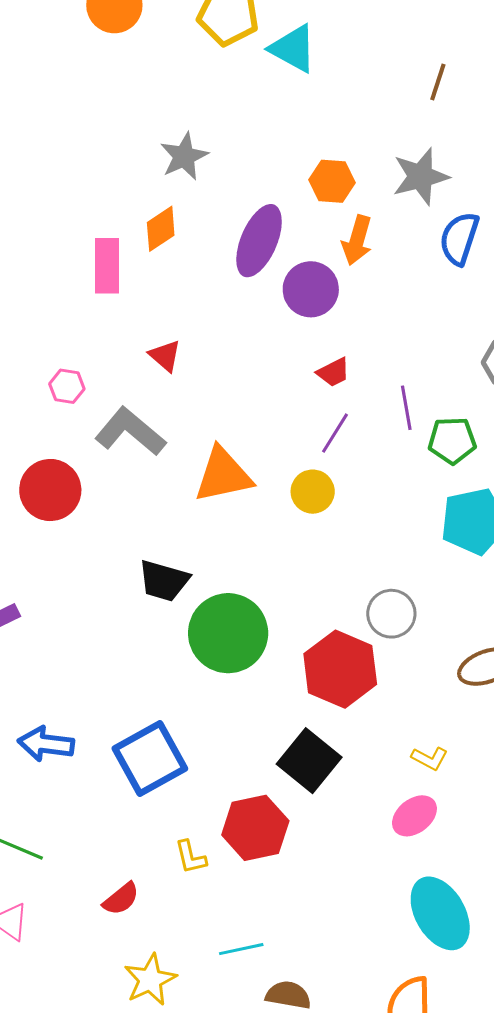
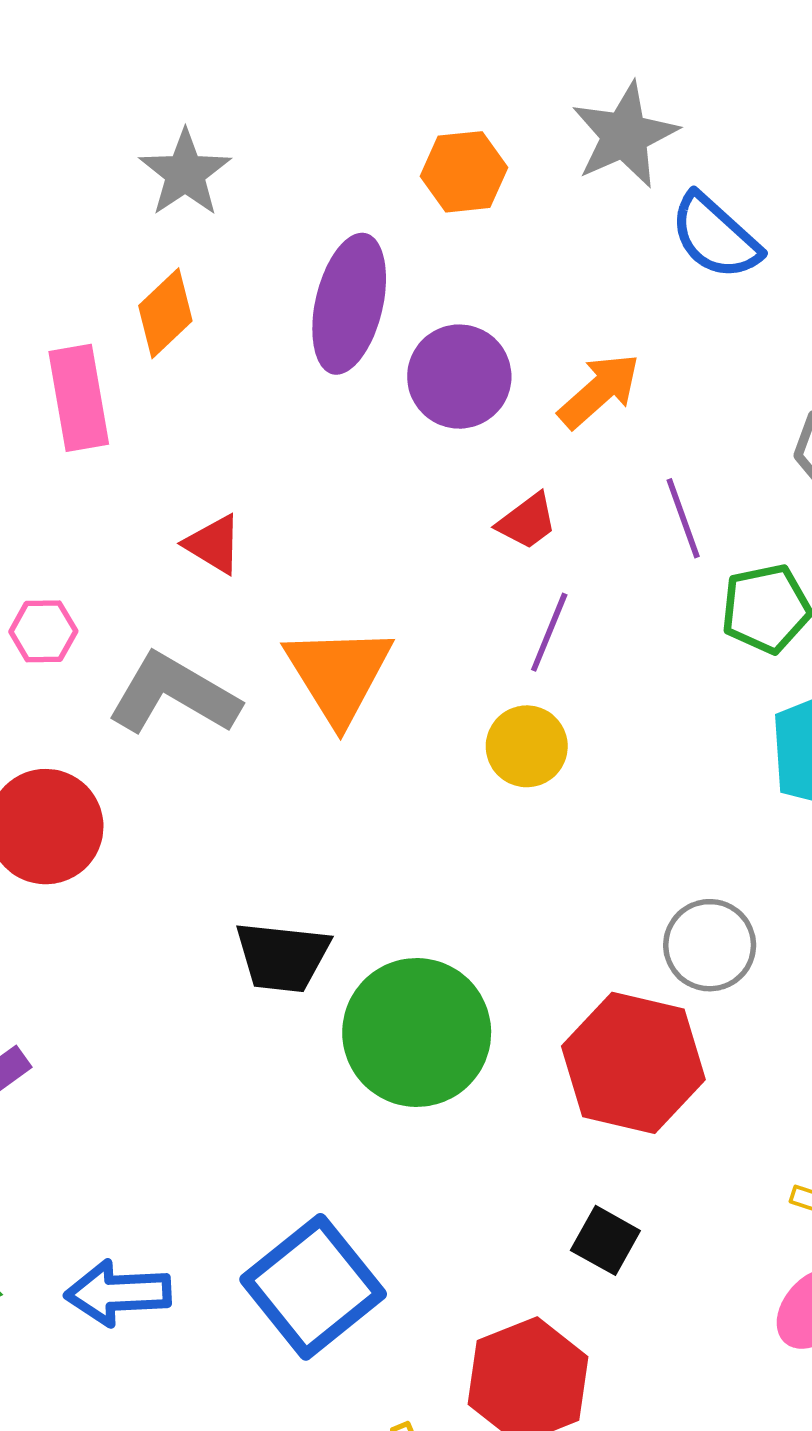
blue semicircle: (459, 238) -> (715, 236), turned -56
orange arrow: (357, 240) -> (599, 391), moved, turned -138
purple line: (406, 408) -> (683, 518), moved
orange triangle: (223, 475) -> (338, 674), moved, turned -40
black square: (309, 761) -> (605, 1240), size x0.6

